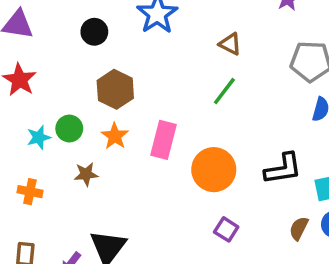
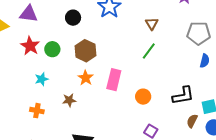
brown triangle: (230, 44) -> (152, 24), turned 32
green circle: (69, 129) -> (52, 49), moved
orange circle: (214, 170) -> (143, 97), size x0.6
brown semicircle: (299, 228) -> (192, 121), moved

